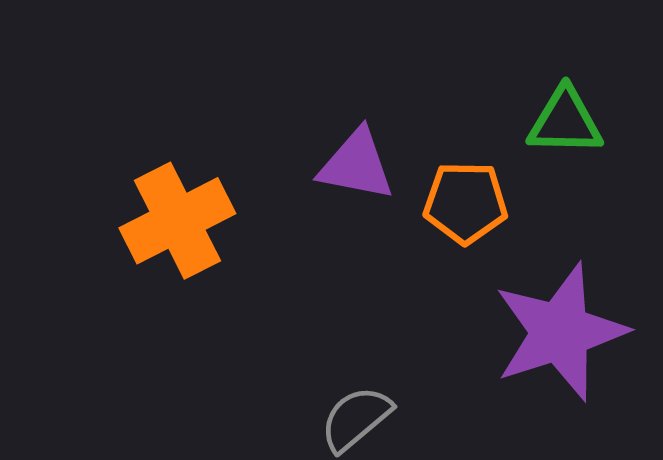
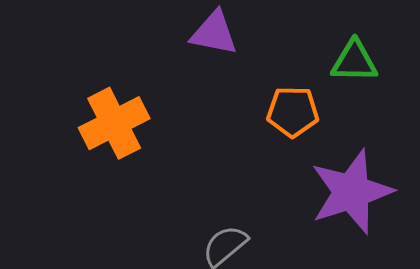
purple triangle: (356, 165) -> (214, 33), moved

